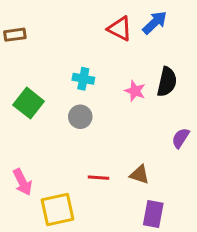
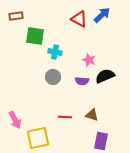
brown rectangle: (15, 35) -> (16, 16), moved
black semicircle: (167, 82) -> (105, 76), moved, turned -126
green square: (29, 103) -> (35, 36), moved, turned -30
purple semicircle: (181, 138) -> (82, 81), moved, turned -120

